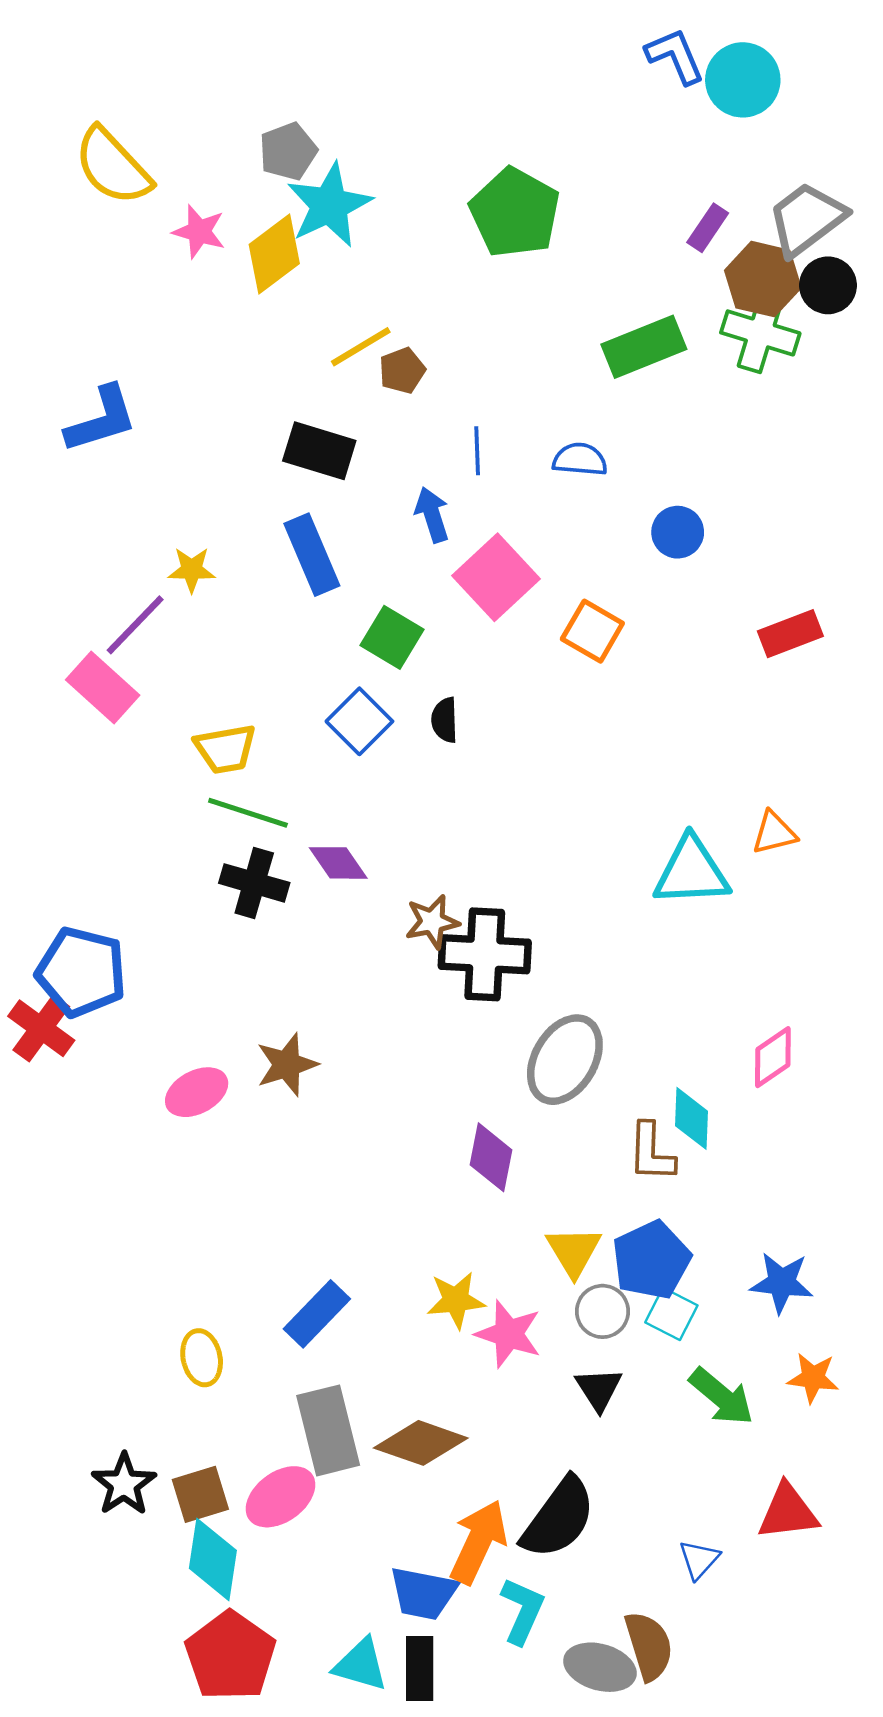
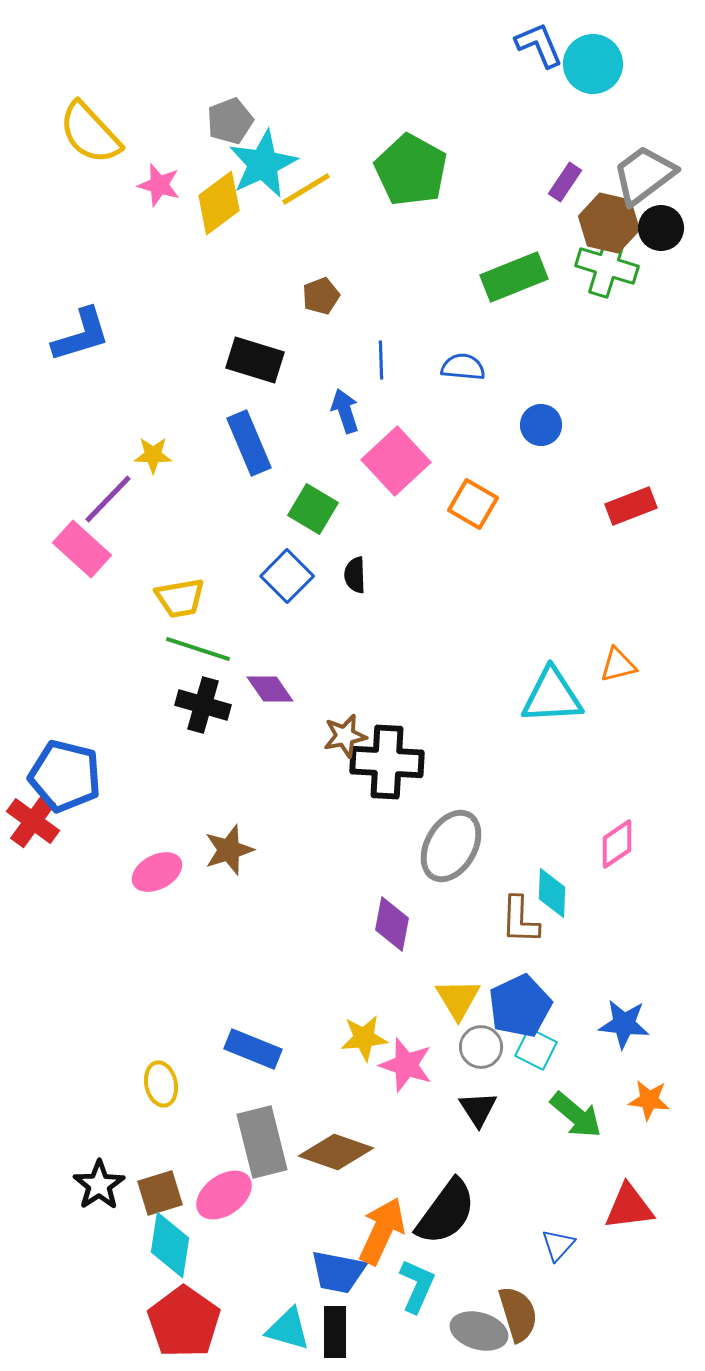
yellow line: (361, 347) -> (306, 189), moved
blue rectangle: (317, 1314) -> (253, 1049), turned 68

